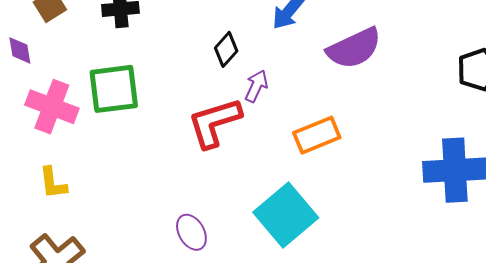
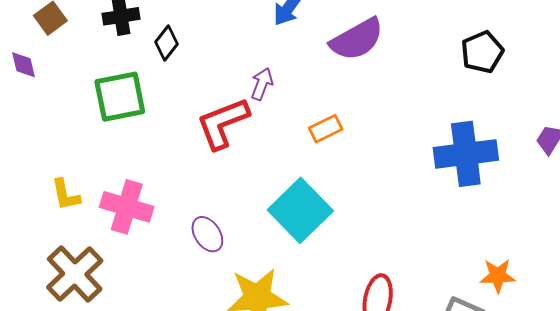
black diamond: (226, 49) -> (166, 43), moved
pink cross: (52, 107) -> (127, 207), moved
orange rectangle: (317, 135) -> (326, 129), size x0.7

